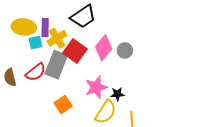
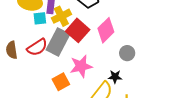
gray circle: (125, 50) -> (127, 53), moved
pink star: (96, 87) -> (81, 66), moved

